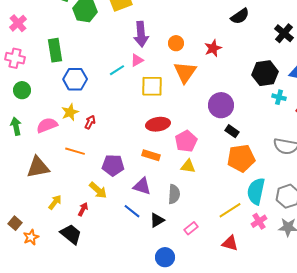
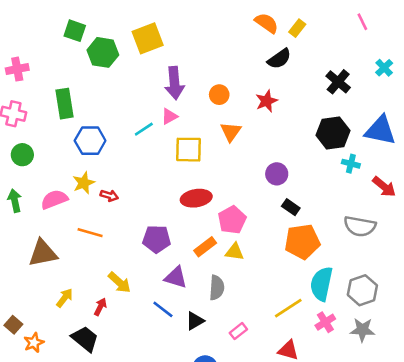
black semicircle: (240, 16) -> (279, 59), moved
pink cross: (18, 23) -> (17, 69), turned 30
black cross: (284, 33) -> (338, 82), moved
orange triangle: (185, 72) -> (231, 132), size x0.7
purple circle: (221, 105) -> (277, 174), size x0.7
red arrow: (90, 122) -> (109, 196), turned 80
orange rectangle: (151, 155) -> (205, 247), moved, turned -54
purple pentagon: (113, 165) -> (157, 239), moved

